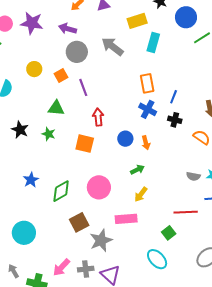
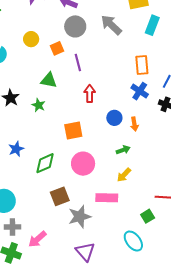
orange square: (85, 144) -> (73, 130), moved, turned -30
gray cross: (86, 269) -> (12, 227), moved

